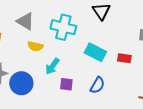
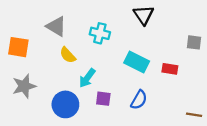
cyan cross: (63, 27) -> (100, 33), size x0.7
yellow semicircle: (35, 46) -> (68, 55), turned 35
blue circle: (21, 83) -> (65, 104), moved

